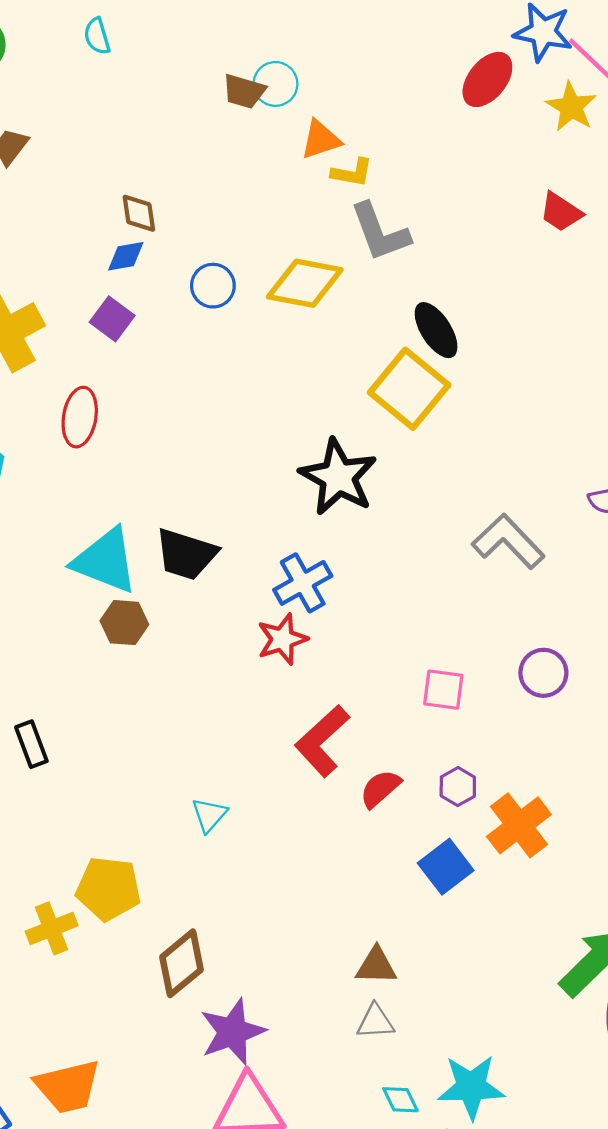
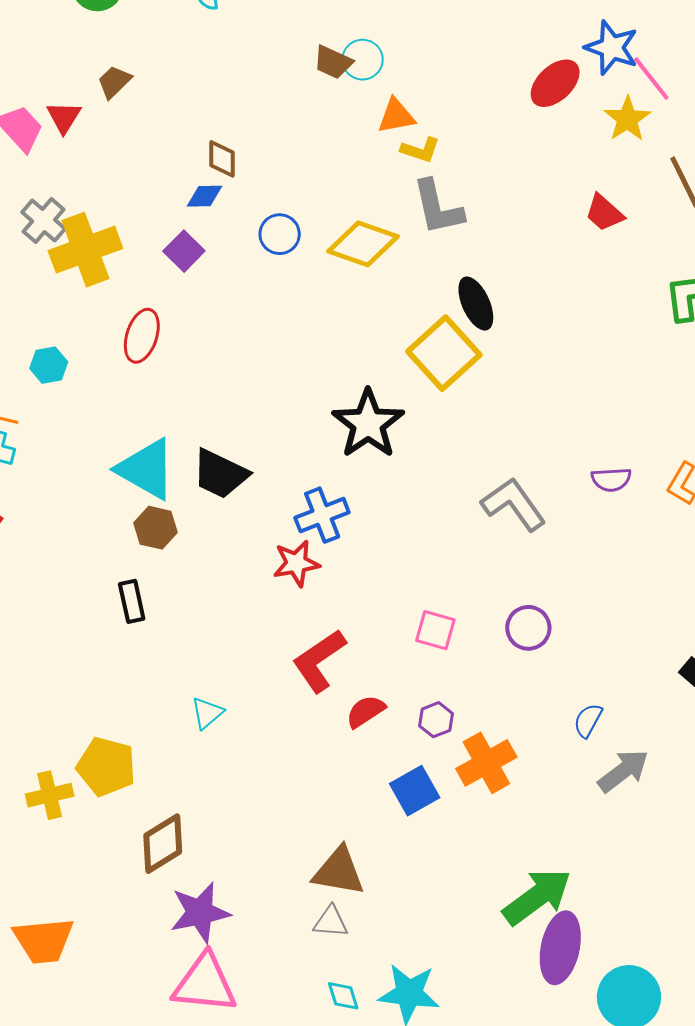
black rectangle: (31, 744) -> (132, 601), moved
brown triangle: (376, 966) -> (339, 871), size x1.4

